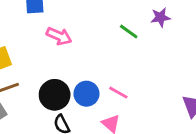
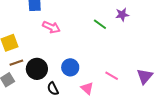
pink line: (118, 93) -> (112, 76), moved
black circle: (55, 95) -> (37, 69), moved

